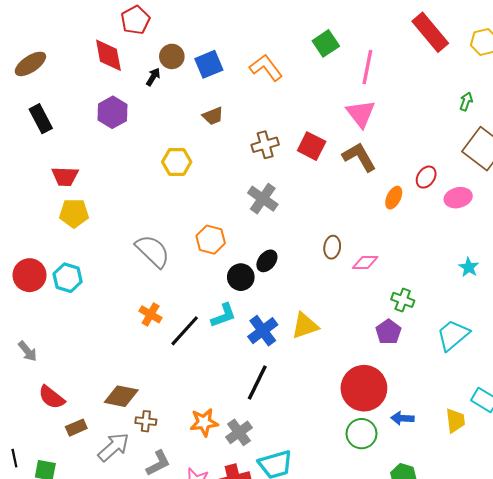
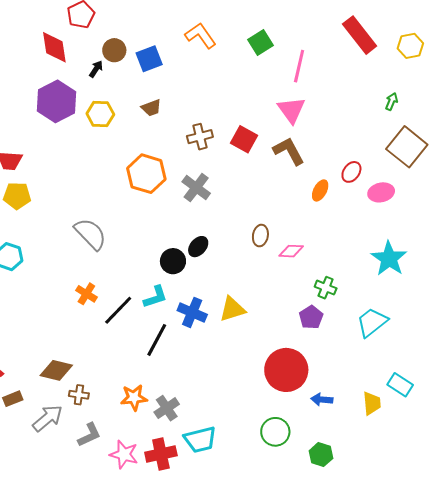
orange L-shape: (266, 68) -> (201, 36), moved
purple hexagon: (113, 112) -> (56, 101), size x1.4
yellow hexagon: (177, 162) -> (100, 114), moved
orange hexagon: (211, 240) -> (146, 174), moved, size x1.4
cyan star: (469, 267) -> (389, 259), size x1.8
blue cross: (263, 331) -> (192, 312), turned -32
black line: (257, 382) -> (157, 340), moved
green circle: (362, 434) -> (275, 432), moved

